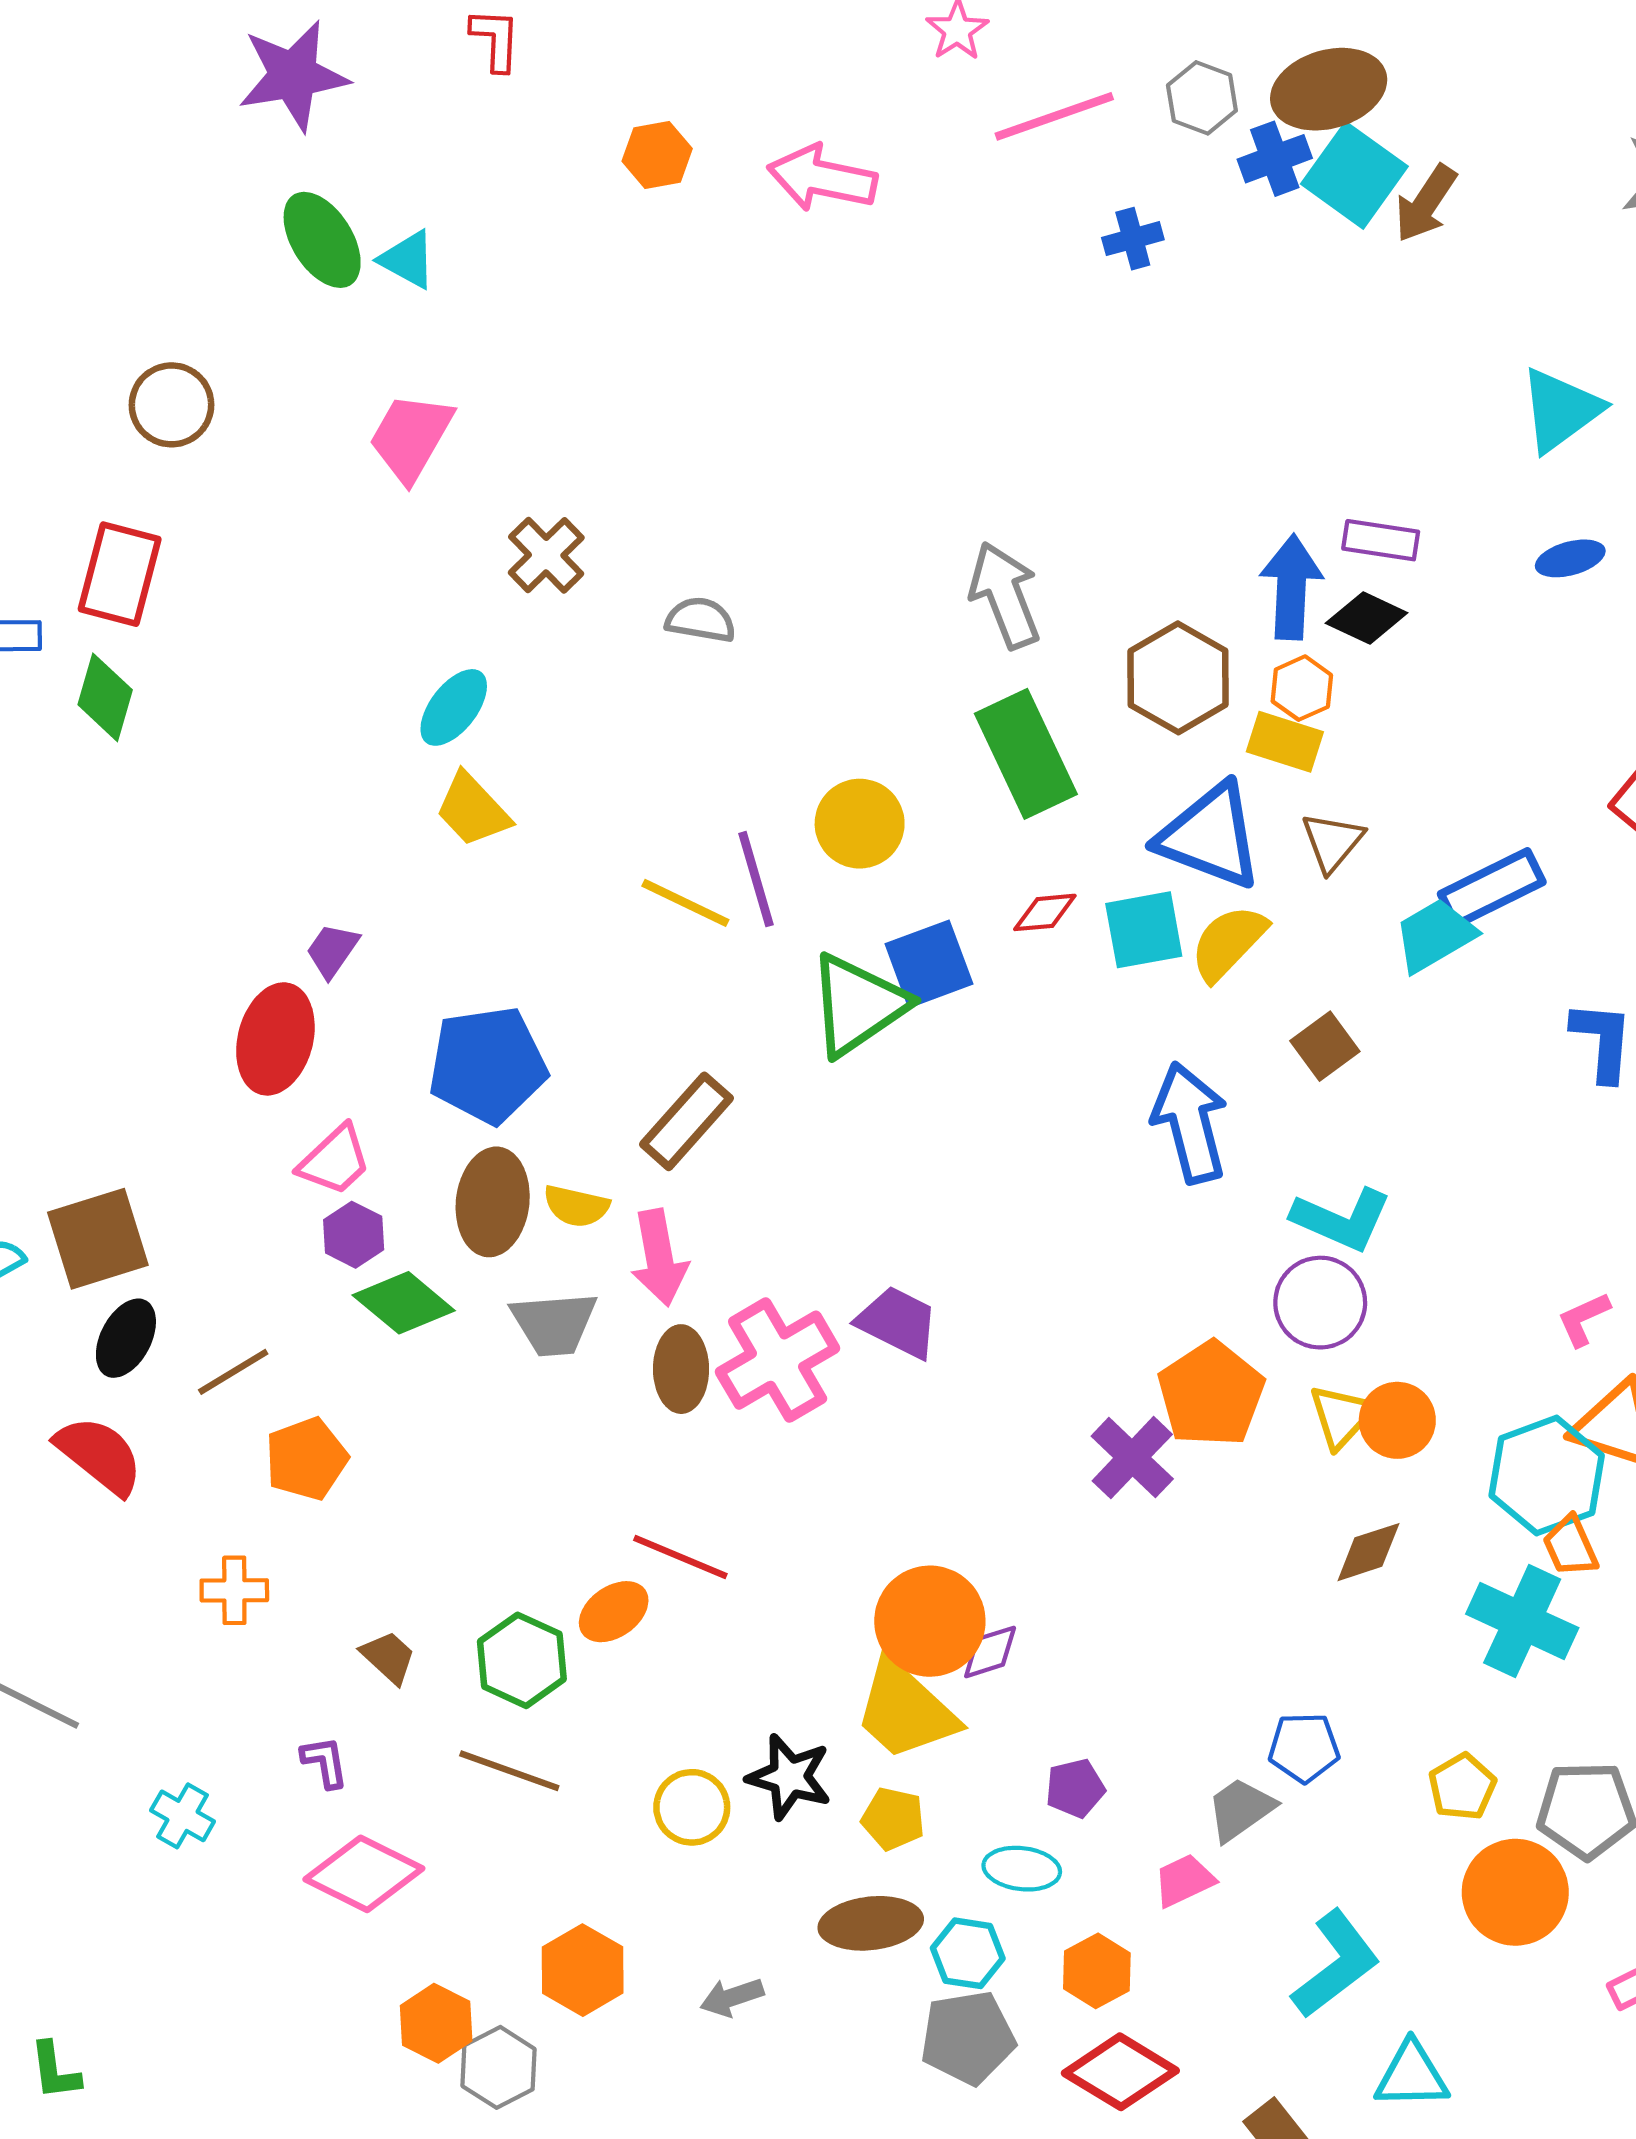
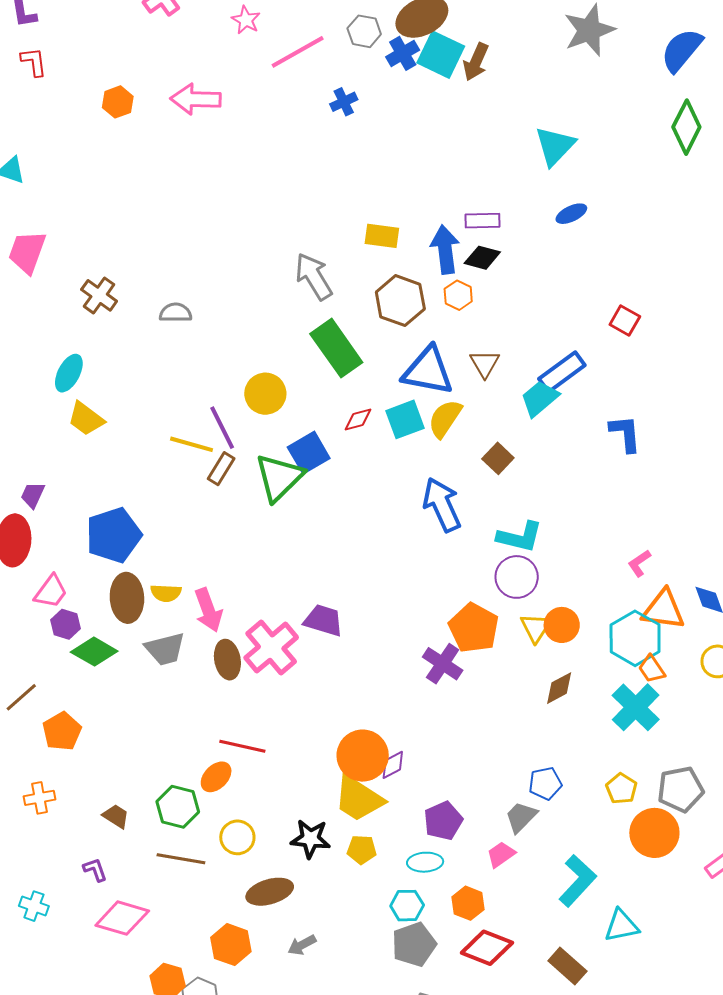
yellow rectangle: (1285, 742) -> (382, 236), moved
brown rectangle: (687, 1121) -> (221, 469), moved, size x0.7
cyan cross: (1522, 1621) -> (636, 707), turned 30
purple pentagon: (1075, 1788) -> (443, 821), size x1.4
yellow circle: (692, 1807) -> (237, 837), moved
brown ellipse: (871, 1923) -> (270, 892), moved

